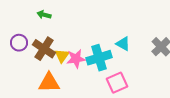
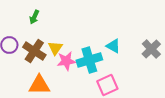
green arrow: (44, 15) -> (34, 17), turned -80
yellow triangle: (62, 56) -> (55, 48), moved

